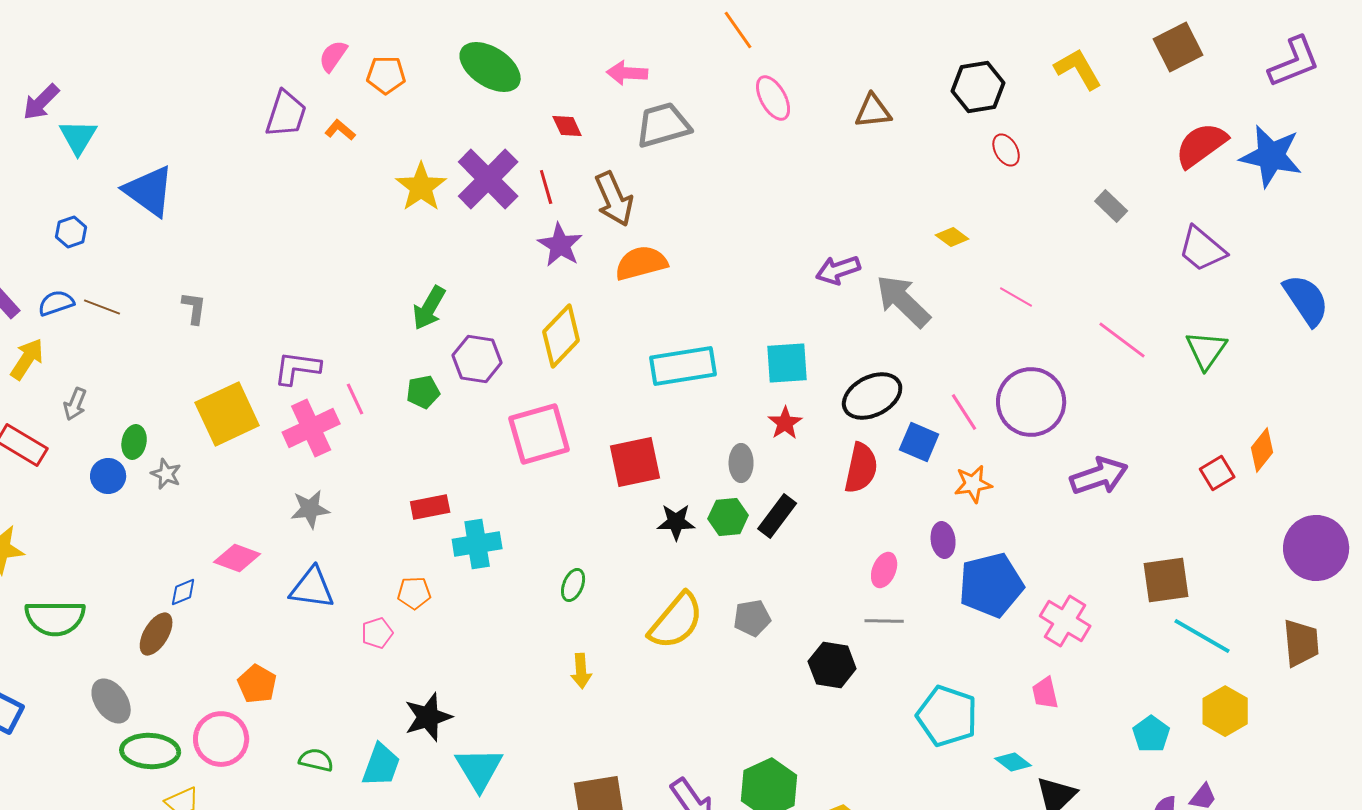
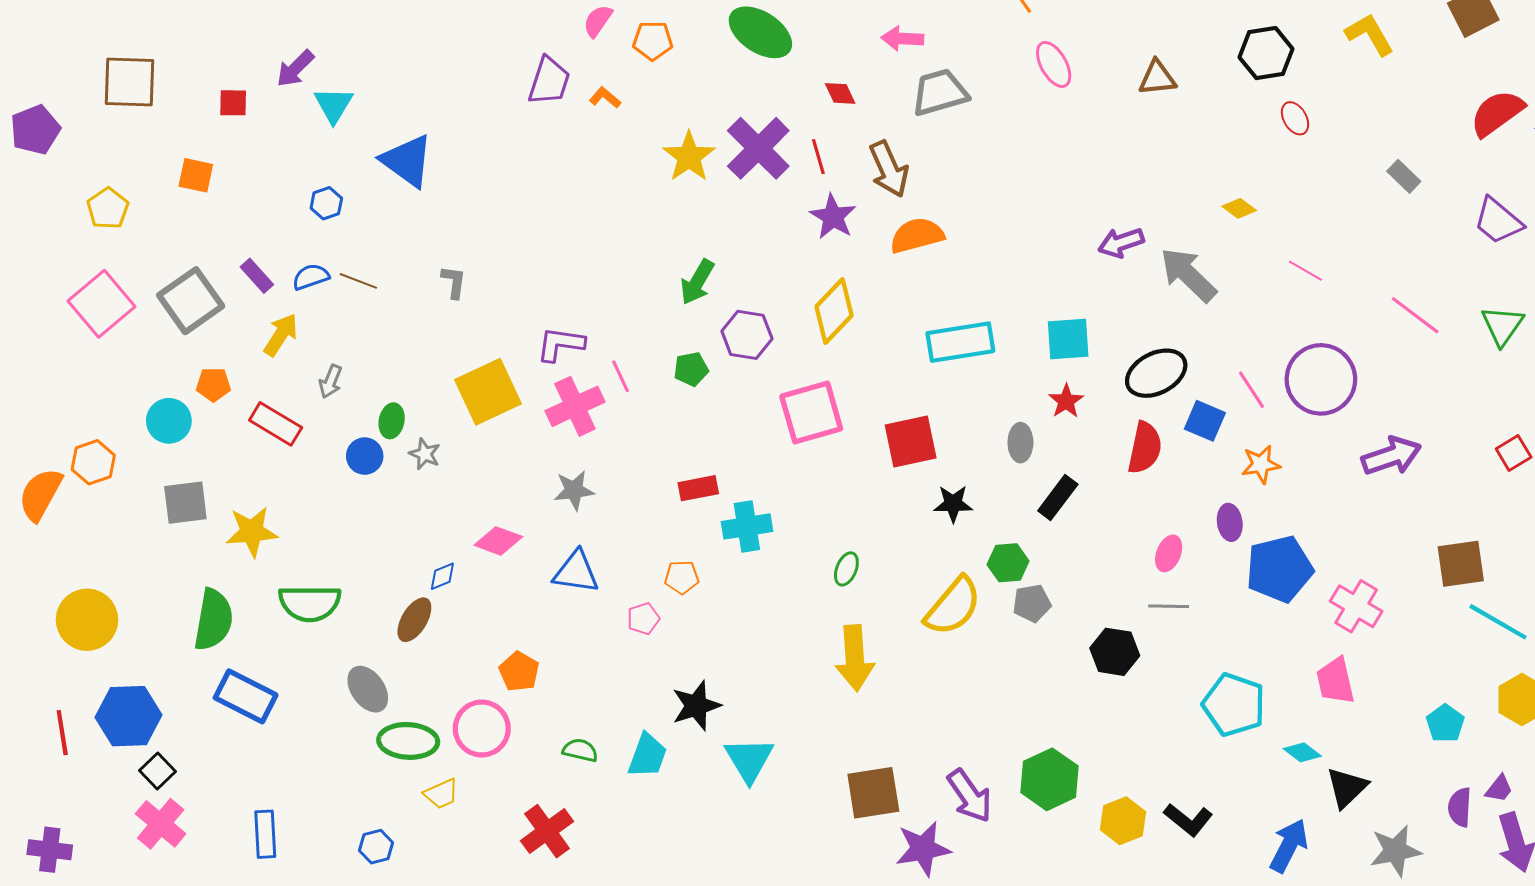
green hexagon: (728, 517) -> (1008, 563), moved
yellow arrow: (581, 671) -> (855, 658), size x1.8
pink trapezoid: (1045, 693) -> (1335, 681), size x1.4

